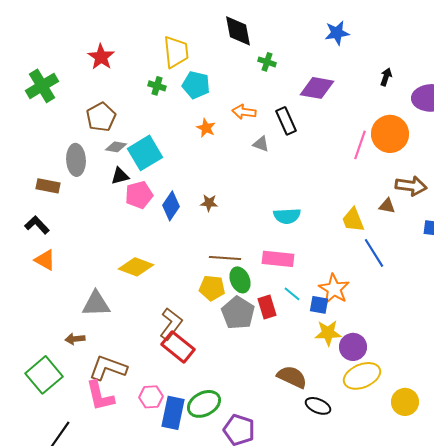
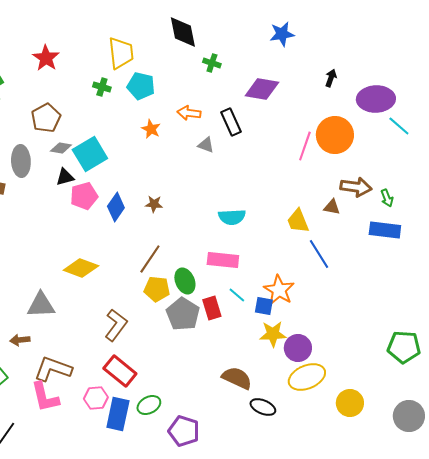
brown line: (225, 258) -> (150, 259), moved, turned -60
red rectangle: (178, 347) -> (120, 371), moved
green ellipse: (204, 404) -> (149, 405), size x0.7

